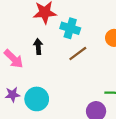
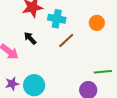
black arrow: (38, 47) -> (30, 38), turned -32

